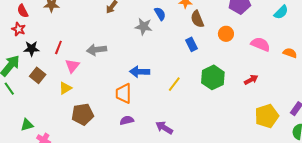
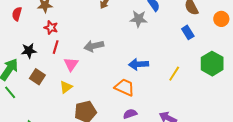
red semicircle: (23, 11) -> (17, 14), turned 48
red star: (19, 29) -> (51, 28), moved
orange trapezoid: (124, 93) -> (125, 87), turned 120

